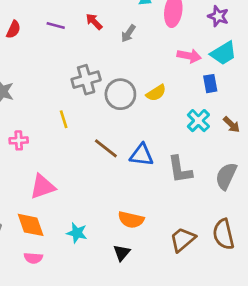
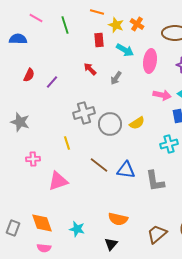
purple line: (56, 25) -> (52, 82), moved, turned -64
cyan cross: (198, 121) -> (169, 144), turned 30
pink triangle: (42, 187) -> (58, 181), moved

